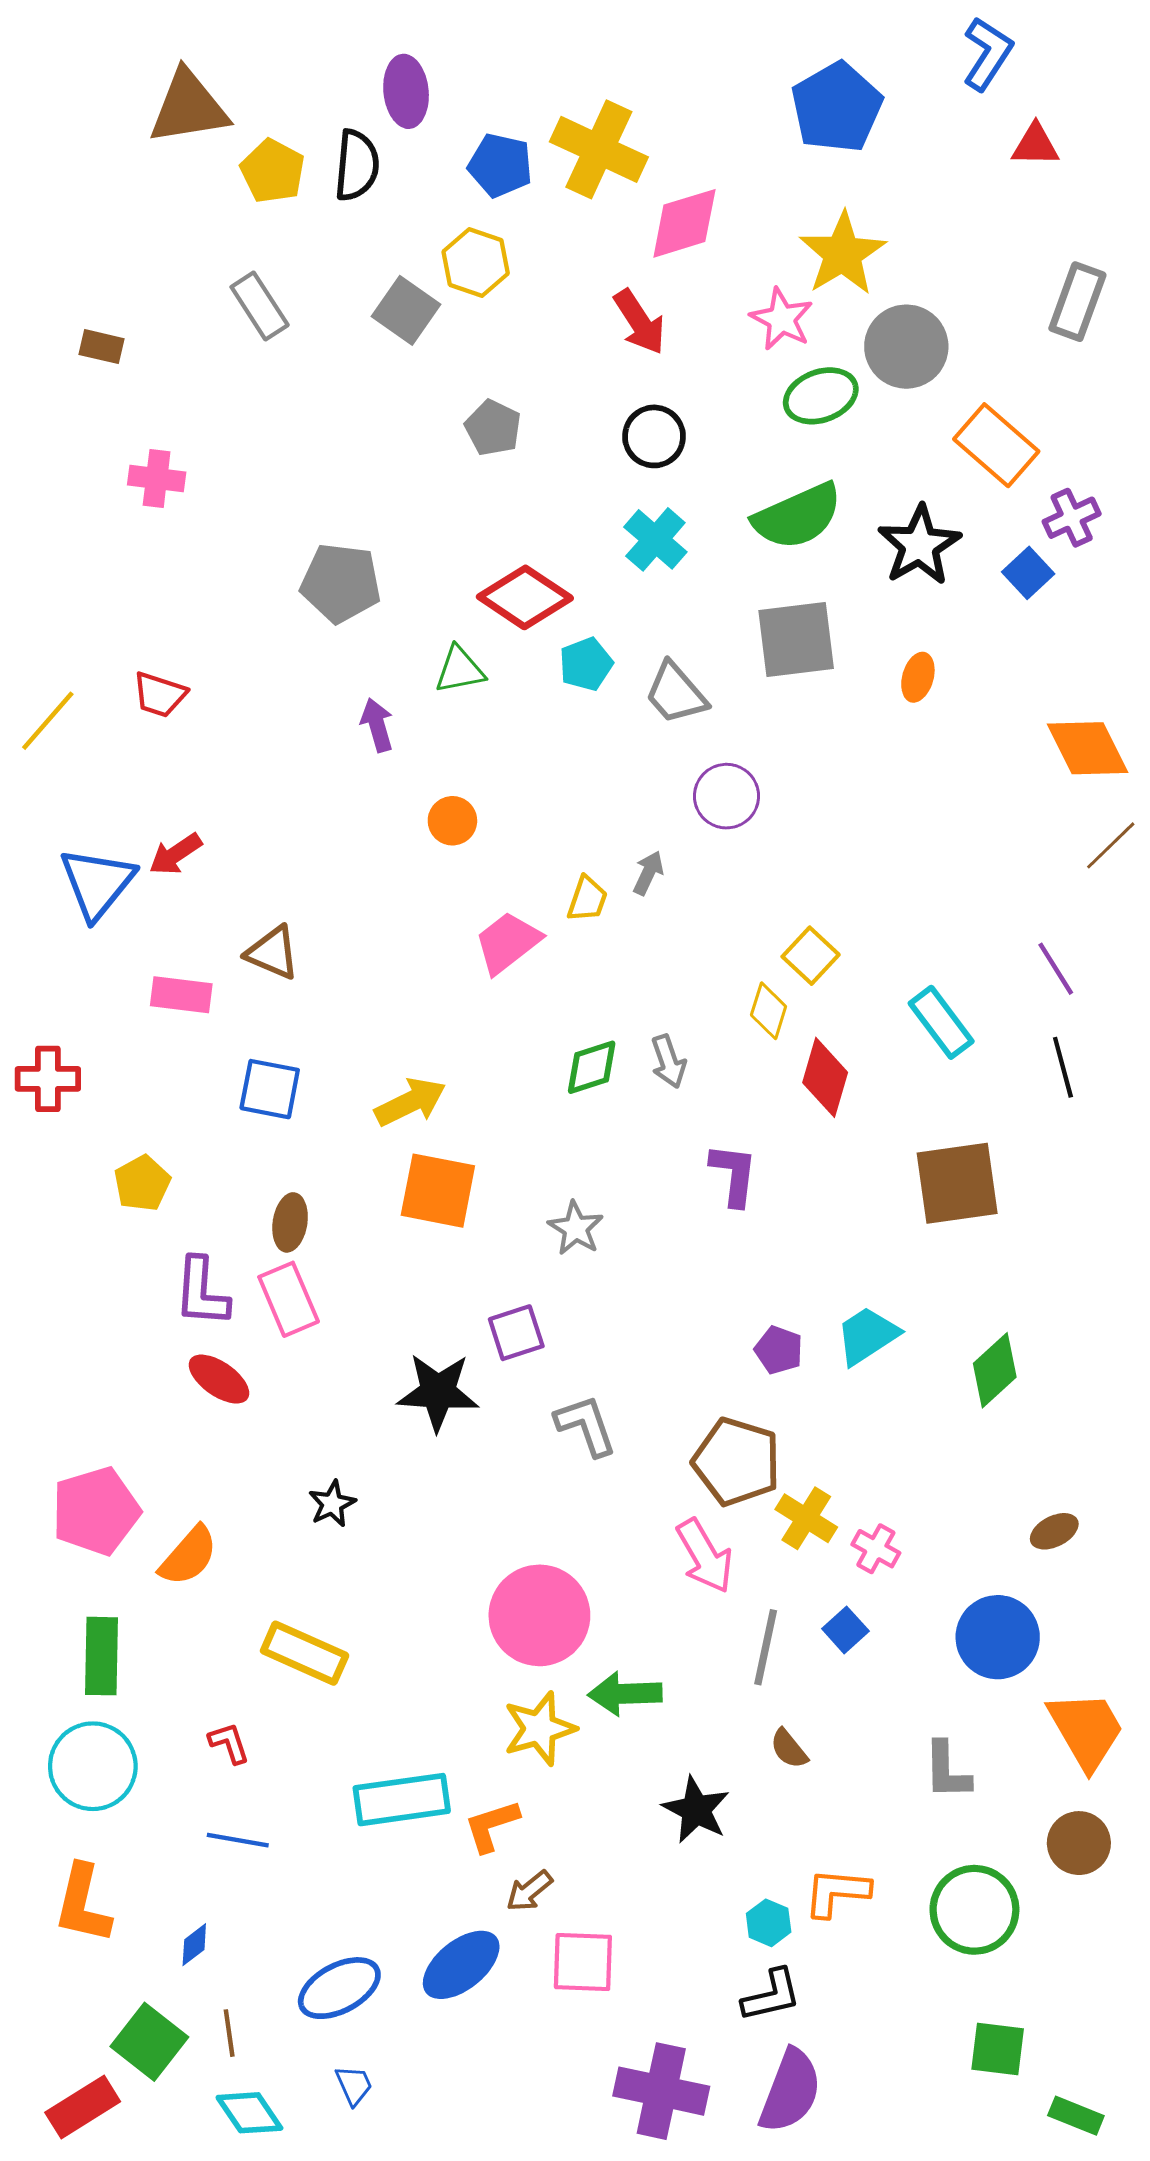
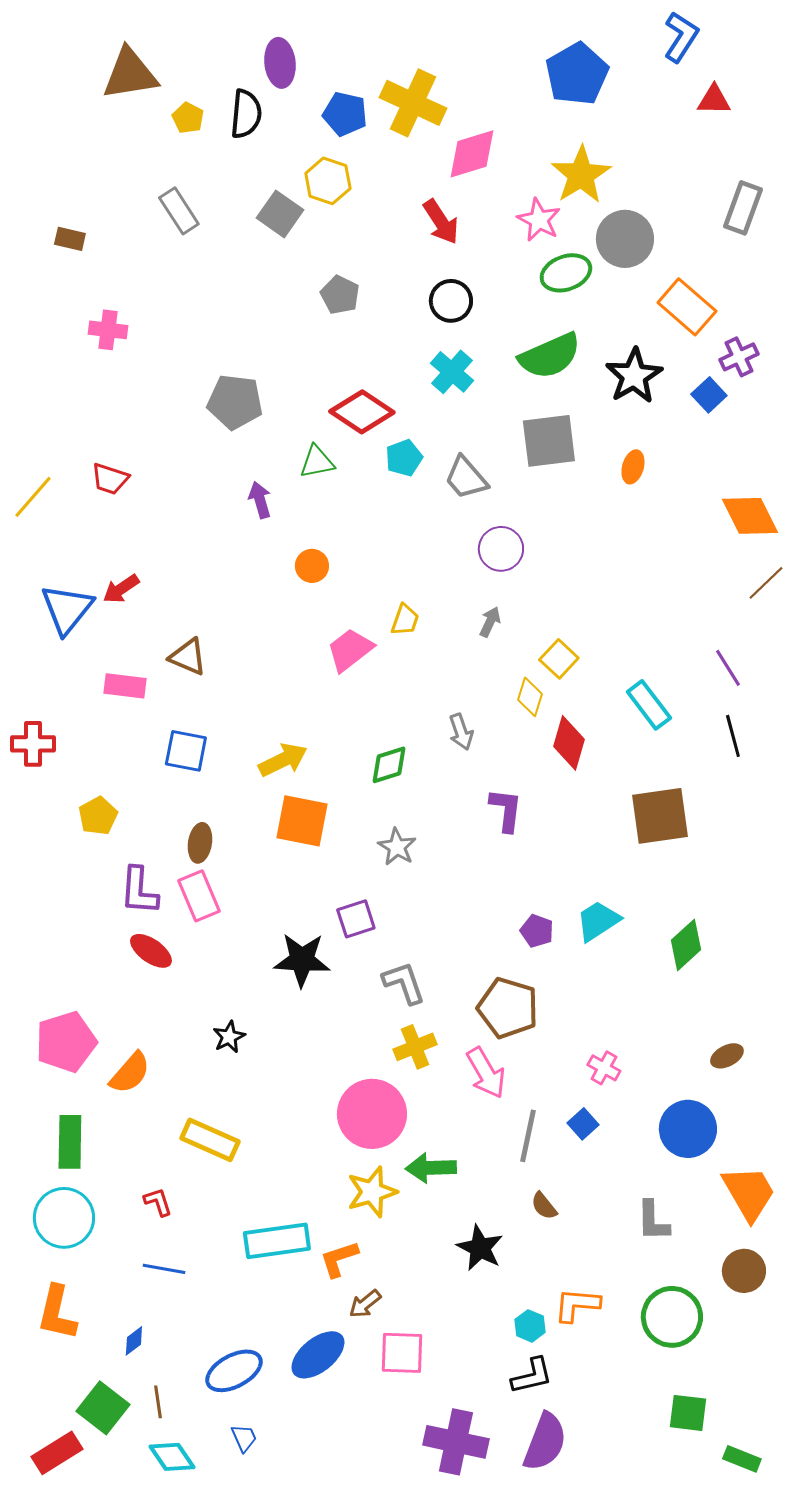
yellow pentagon: (273, 171) -> (188, 118), size x0.7
gray arrow: (648, 873) -> (490, 622), moved
green diamond: (592, 1067) -> (389, 765), moved
yellow cross: (806, 1518) -> (415, 1047), moved, turned 36

